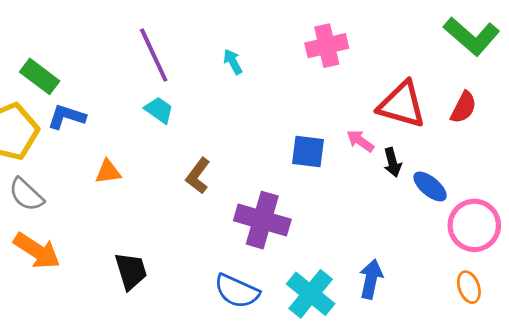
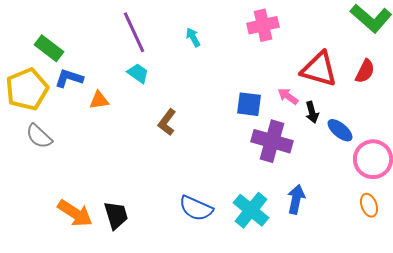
orange triangle: (108, 172) -> (99, 100), moved
purple cross: (262, 220) -> (272, 141), moved
orange arrow: (37, 251) -> (75, 213), moved
black trapezoid: (131, 271) -> (116, 215), moved

